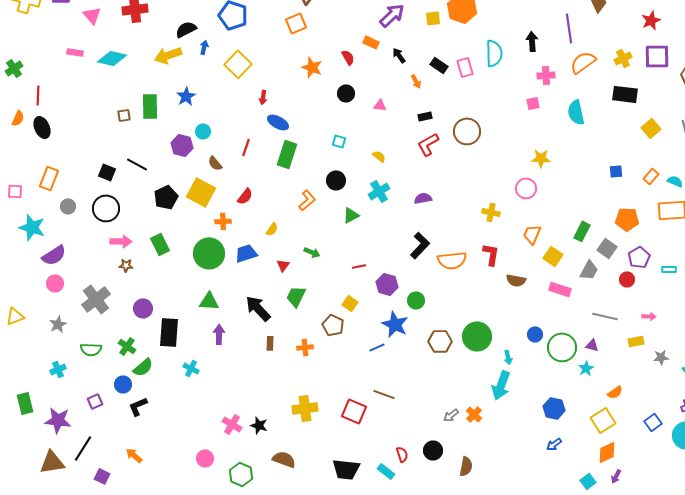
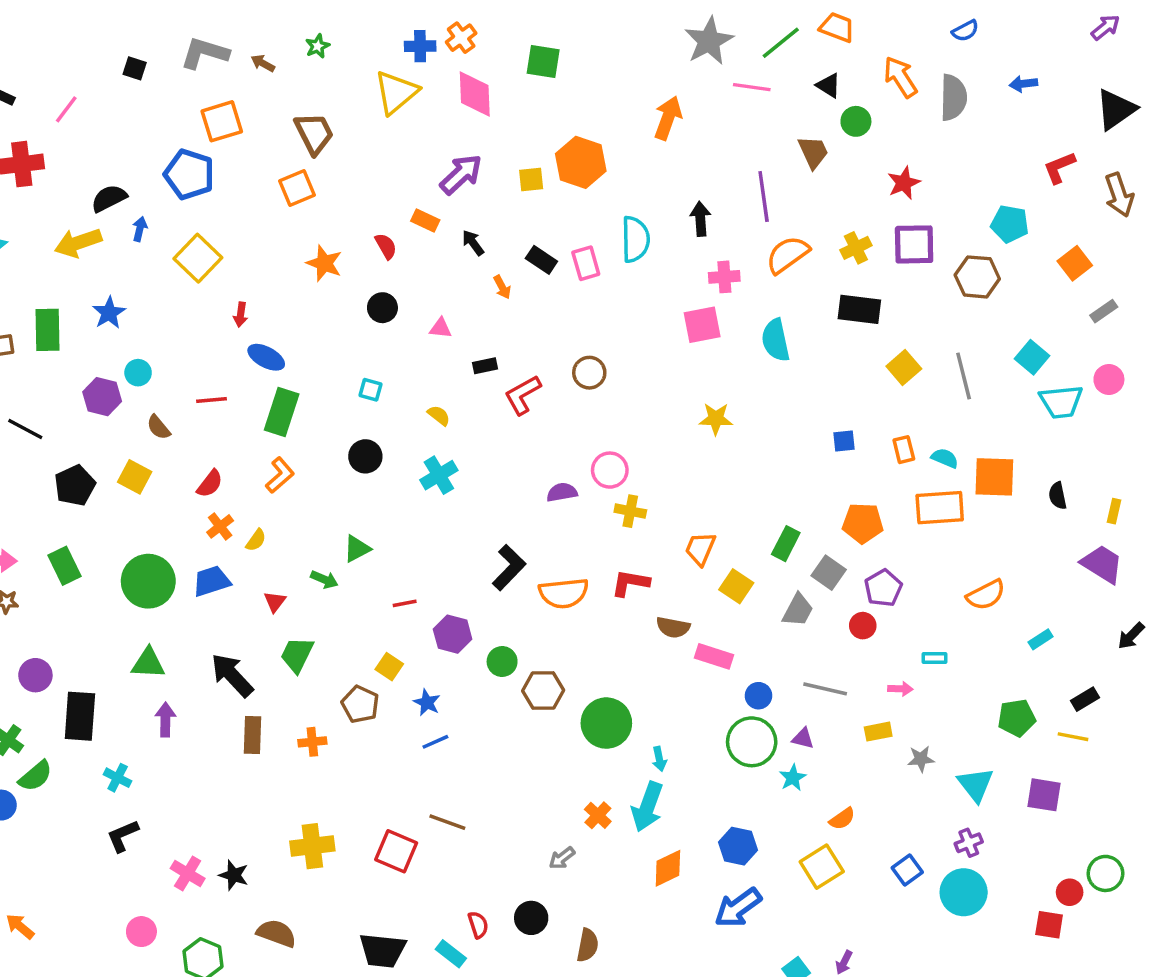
pink square: (533, 103) -> (702, 325), size x1.6
black rectangle: (425, 116) -> (485, 366), moved
brown circle: (467, 131) -> (589, 373), size x0.7
red line: (246, 147) -> (212, 400), turned 66
orange rectangle: (651, 176) -> (904, 450), turned -56
pink circle: (526, 188) -> (610, 470), moved
yellow square: (201, 192) -> (135, 477), size x0.7
purple semicircle: (423, 198) -> (562, 492), moved
orange L-shape: (307, 200) -> (280, 475), moved
green triangle: (351, 215) -> (357, 549), moved
orange cross: (223, 221) -> (220, 526), moved, turned -35
red L-shape: (491, 254) -> (630, 583), turned -90
cyan rectangle: (669, 269) -> (935, 658), moved
pink rectangle: (560, 289) -> (714, 656), moved
blue star: (395, 324) -> (427, 703), moved, size x0.6
blue circle: (535, 334) -> (758, 696), moved
brown hexagon: (440, 341) -> (543, 691), moved
brown rectangle: (270, 343) -> (253, 735), size x1.5
black L-shape: (138, 406) -> (123, 836), moved
orange cross: (474, 414) -> (598, 815), moved
blue arrow: (554, 444) -> (738, 908), size x1.8
orange diamond: (607, 452) -> (668, 868), moved

